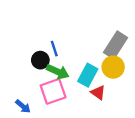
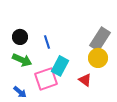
black circle: (40, 60) -> (20, 37), moved
green arrow: (58, 72) -> (22, 60), moved
cyan rectangle: (88, 75) -> (60, 66), moved

